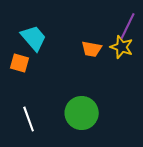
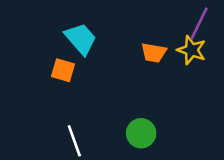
green circle: (82, 113) -> (141, 133), size x0.7

